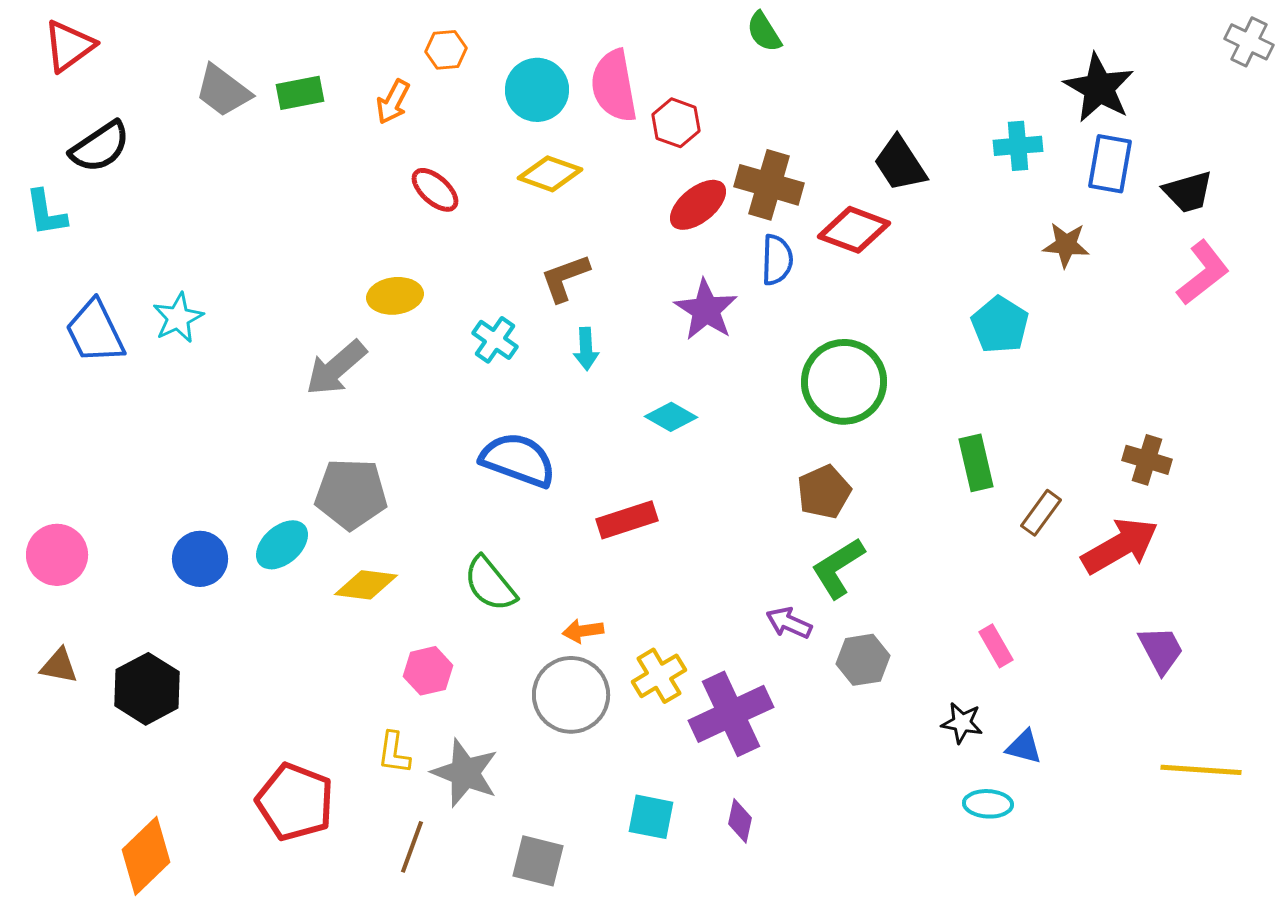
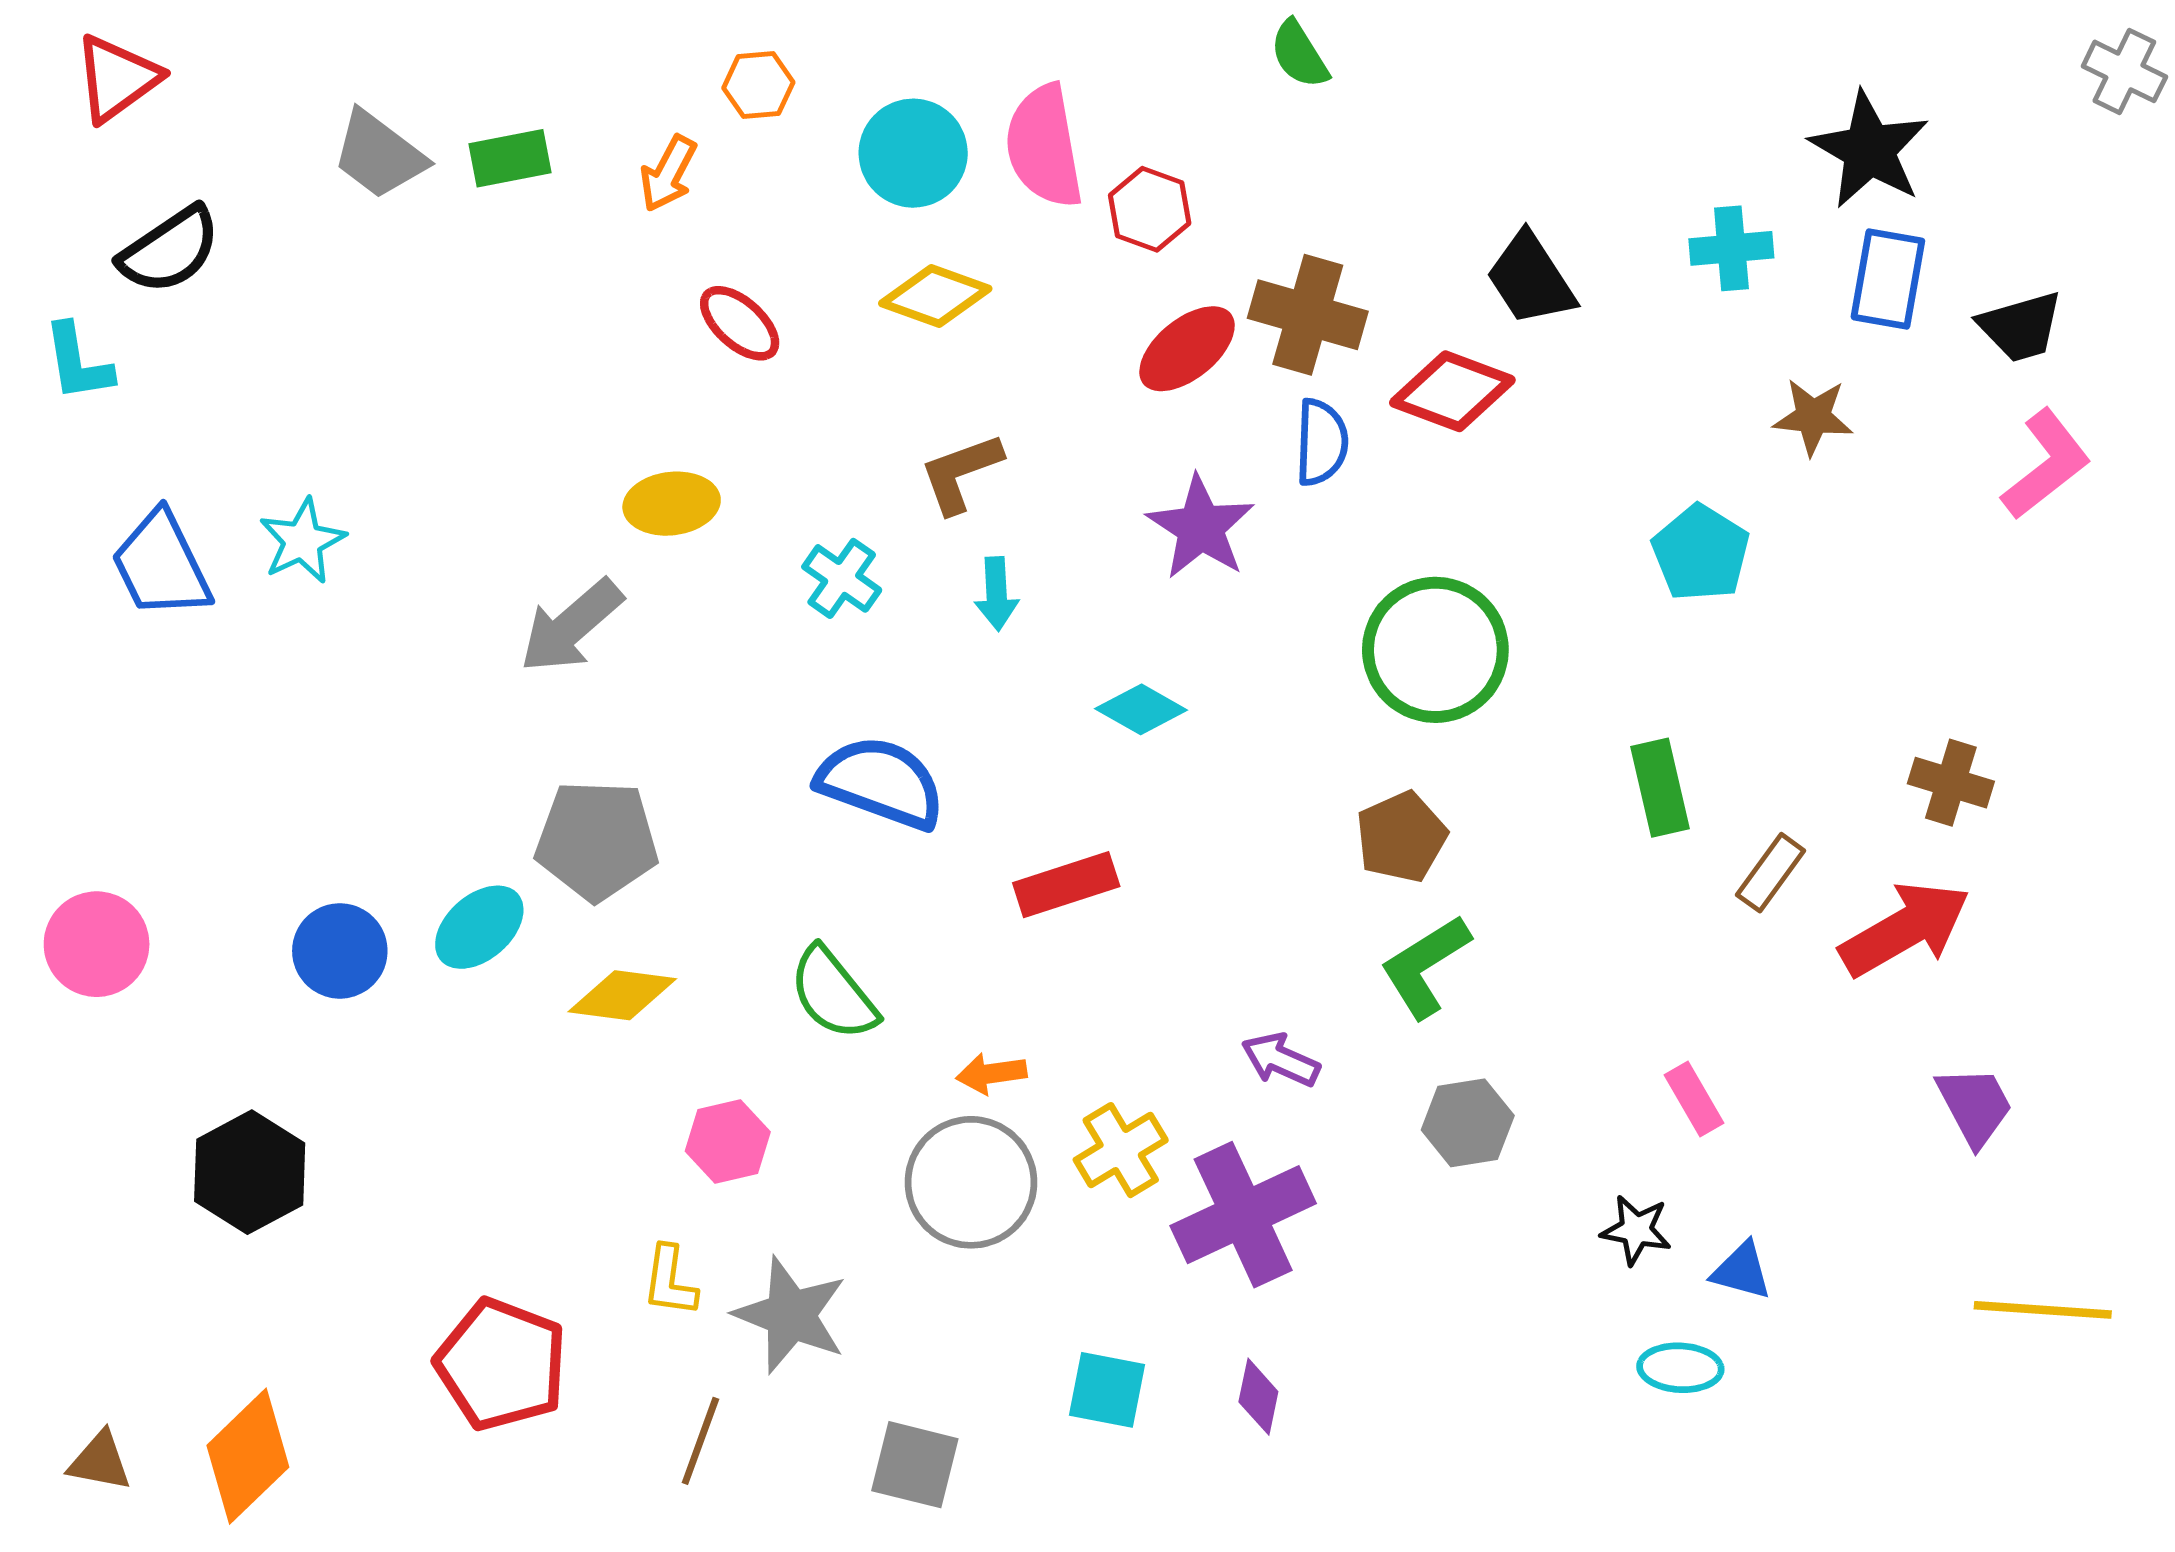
purple arrow: (789, 623) -> (1281, 1060), moved
brown triangle: (59, 666) -> (100, 1461), moved

